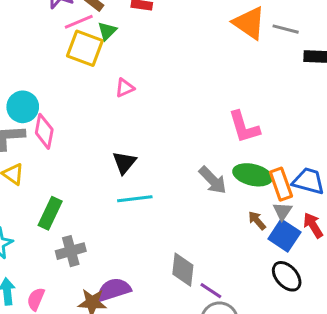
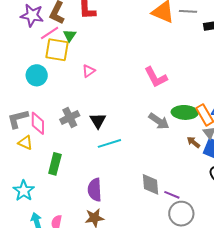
cyan circle: (23, 107) -> (37, 75), moved
pink L-shape: (244, 127) -> (156, 77), moved
pink diamond: (44, 131) -> (38, 123), moved
gray cross: (71, 251) -> (70, 117), moved
purple semicircle: (114, 290) -> (95, 190), moved, turned -65

